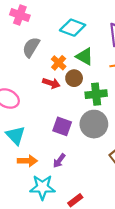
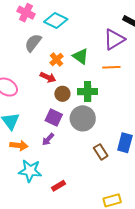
cyan diamond: (73, 28) -> (56, 21), moved
brown circle: (74, 78) -> (62, 94), moved
purple arrow: (59, 161) -> (48, 139), moved

